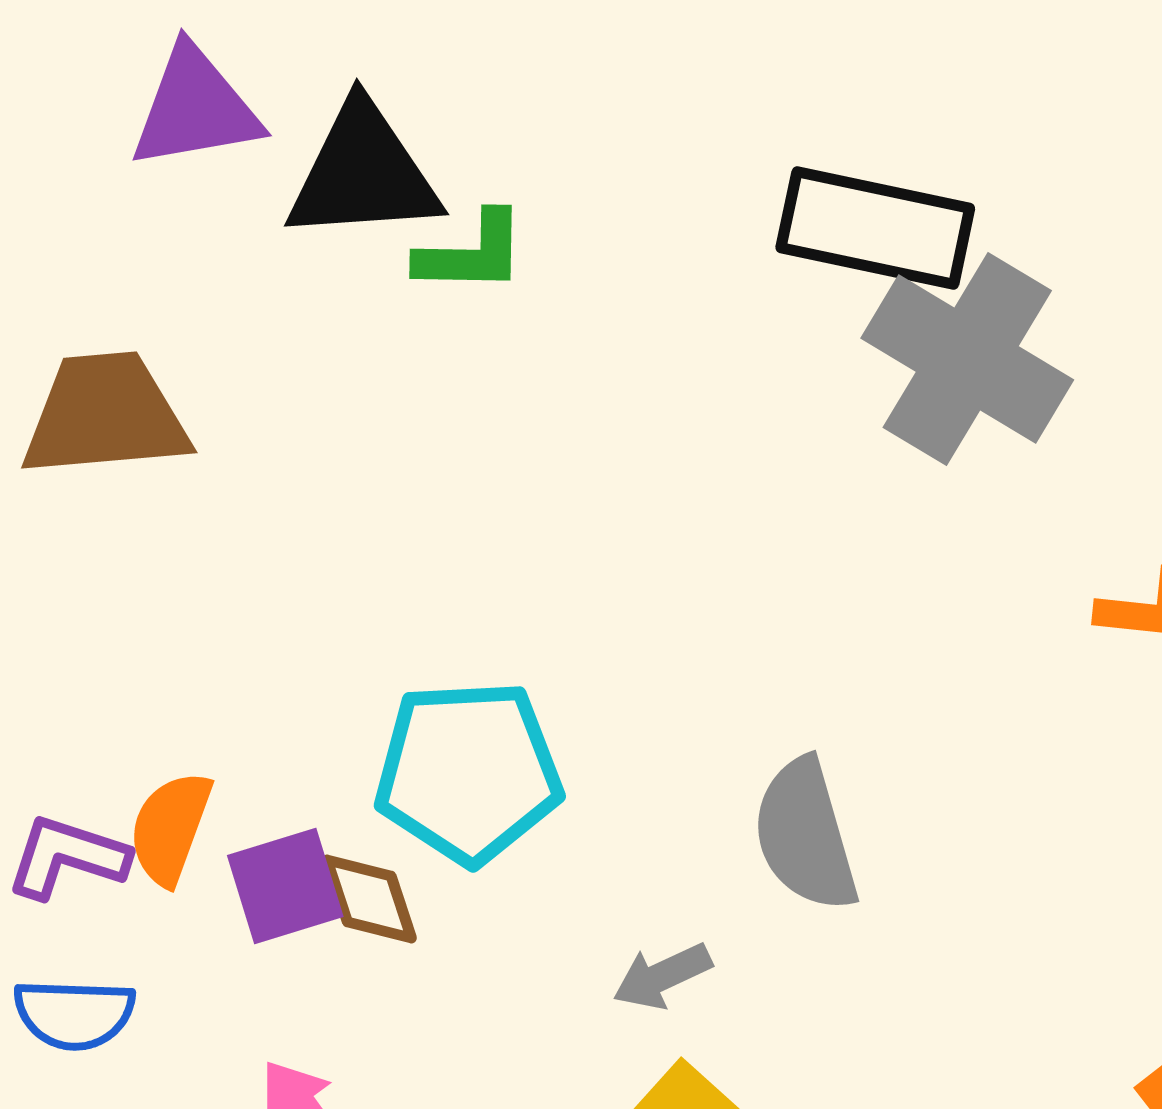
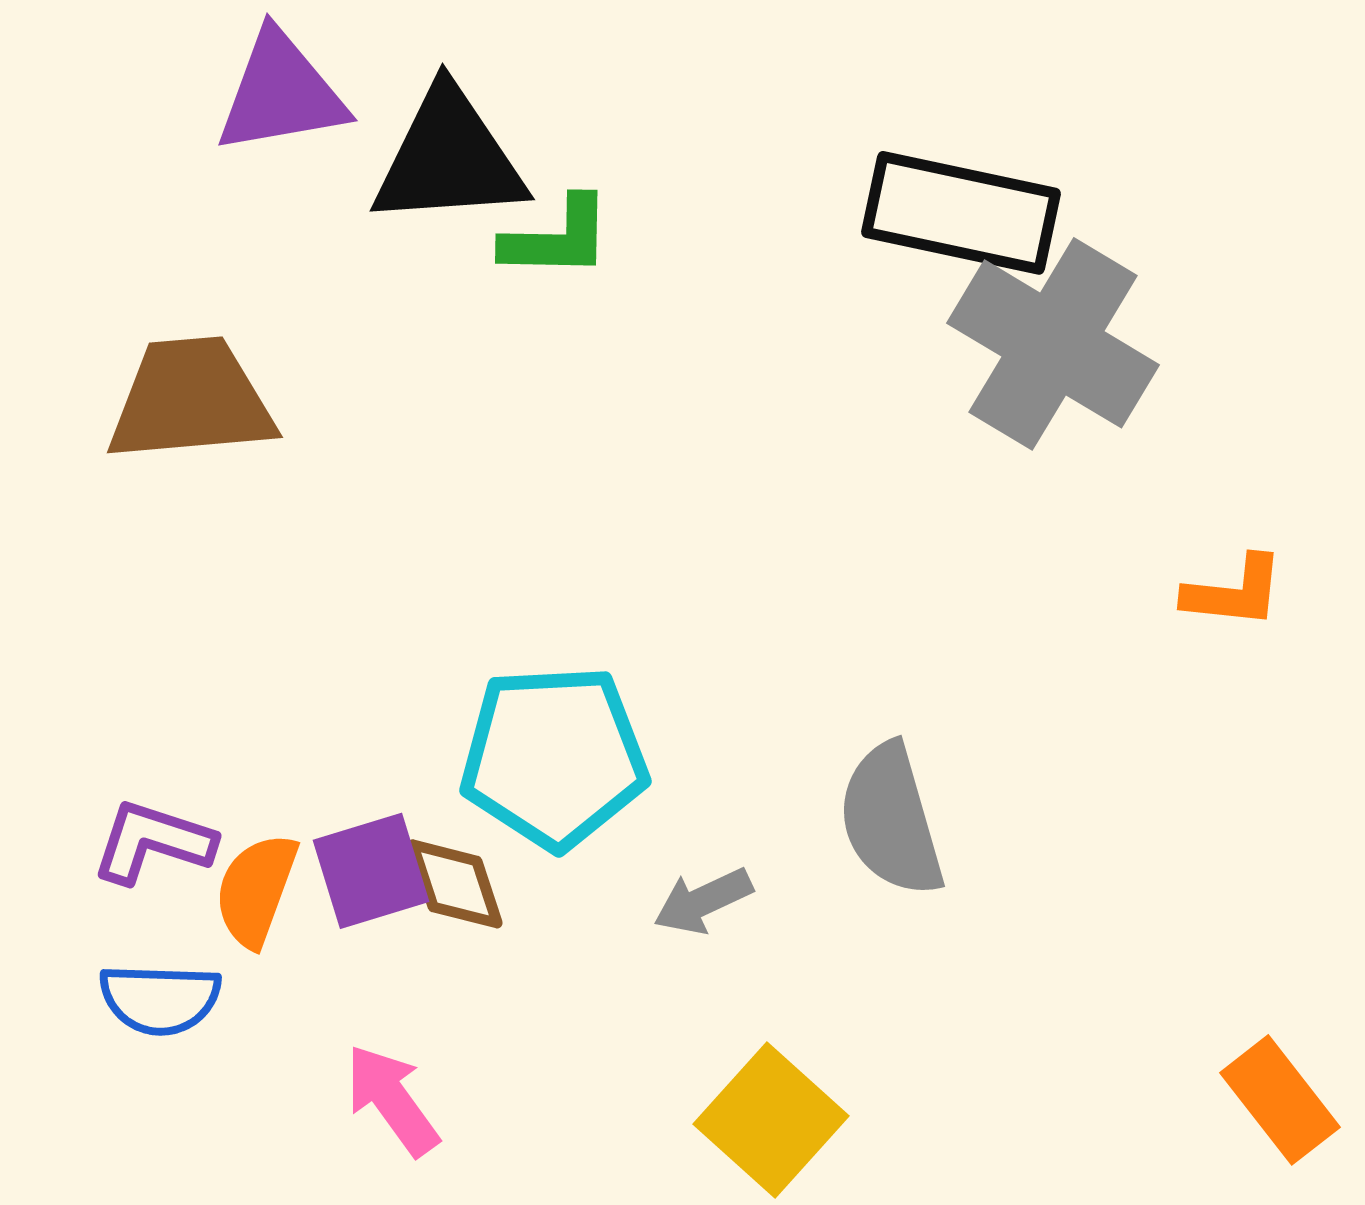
orange semicircle: (170, 828) -> (256, 890), moved
gray arrow: (662, 976) -> (703, 901), moved

